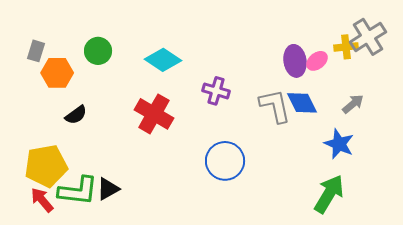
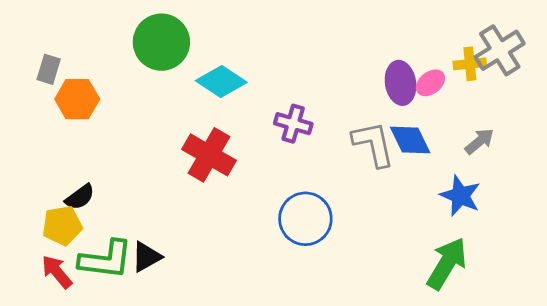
green circle: (98, 51) -> (161, 42), moved, size x1.5
black semicircle: (76, 115) -> (80, 197), moved
yellow pentagon: (46, 166) -> (62, 226), size x0.7

